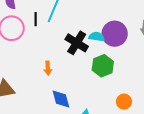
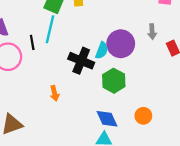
cyan semicircle: (97, 37) -> (102, 50), turned 112
blue diamond: (61, 99) -> (107, 119), moved

